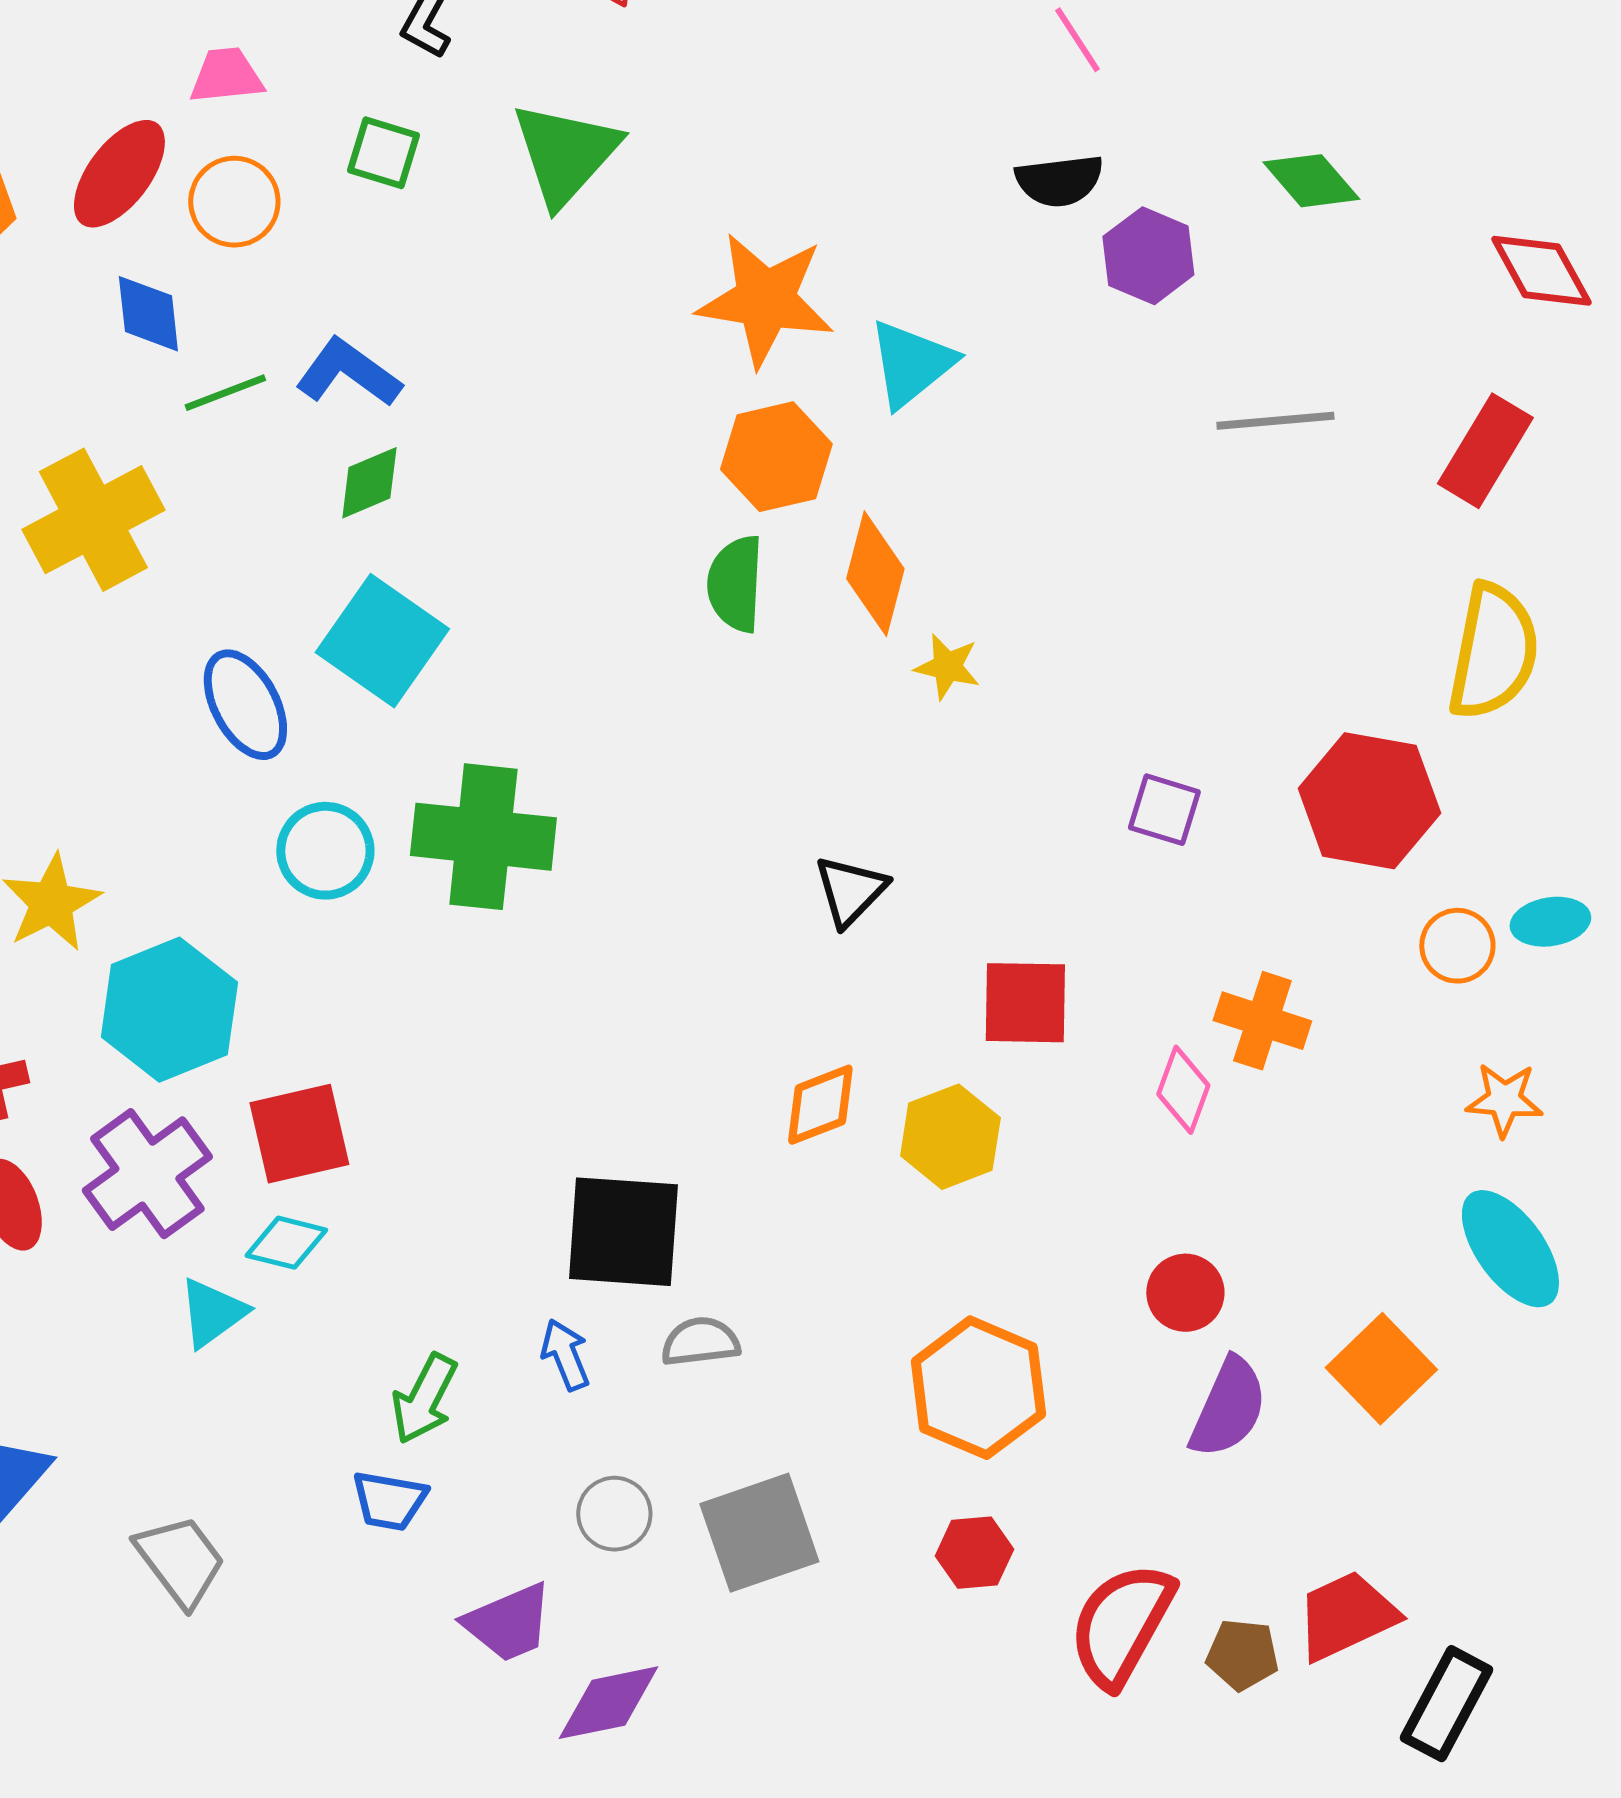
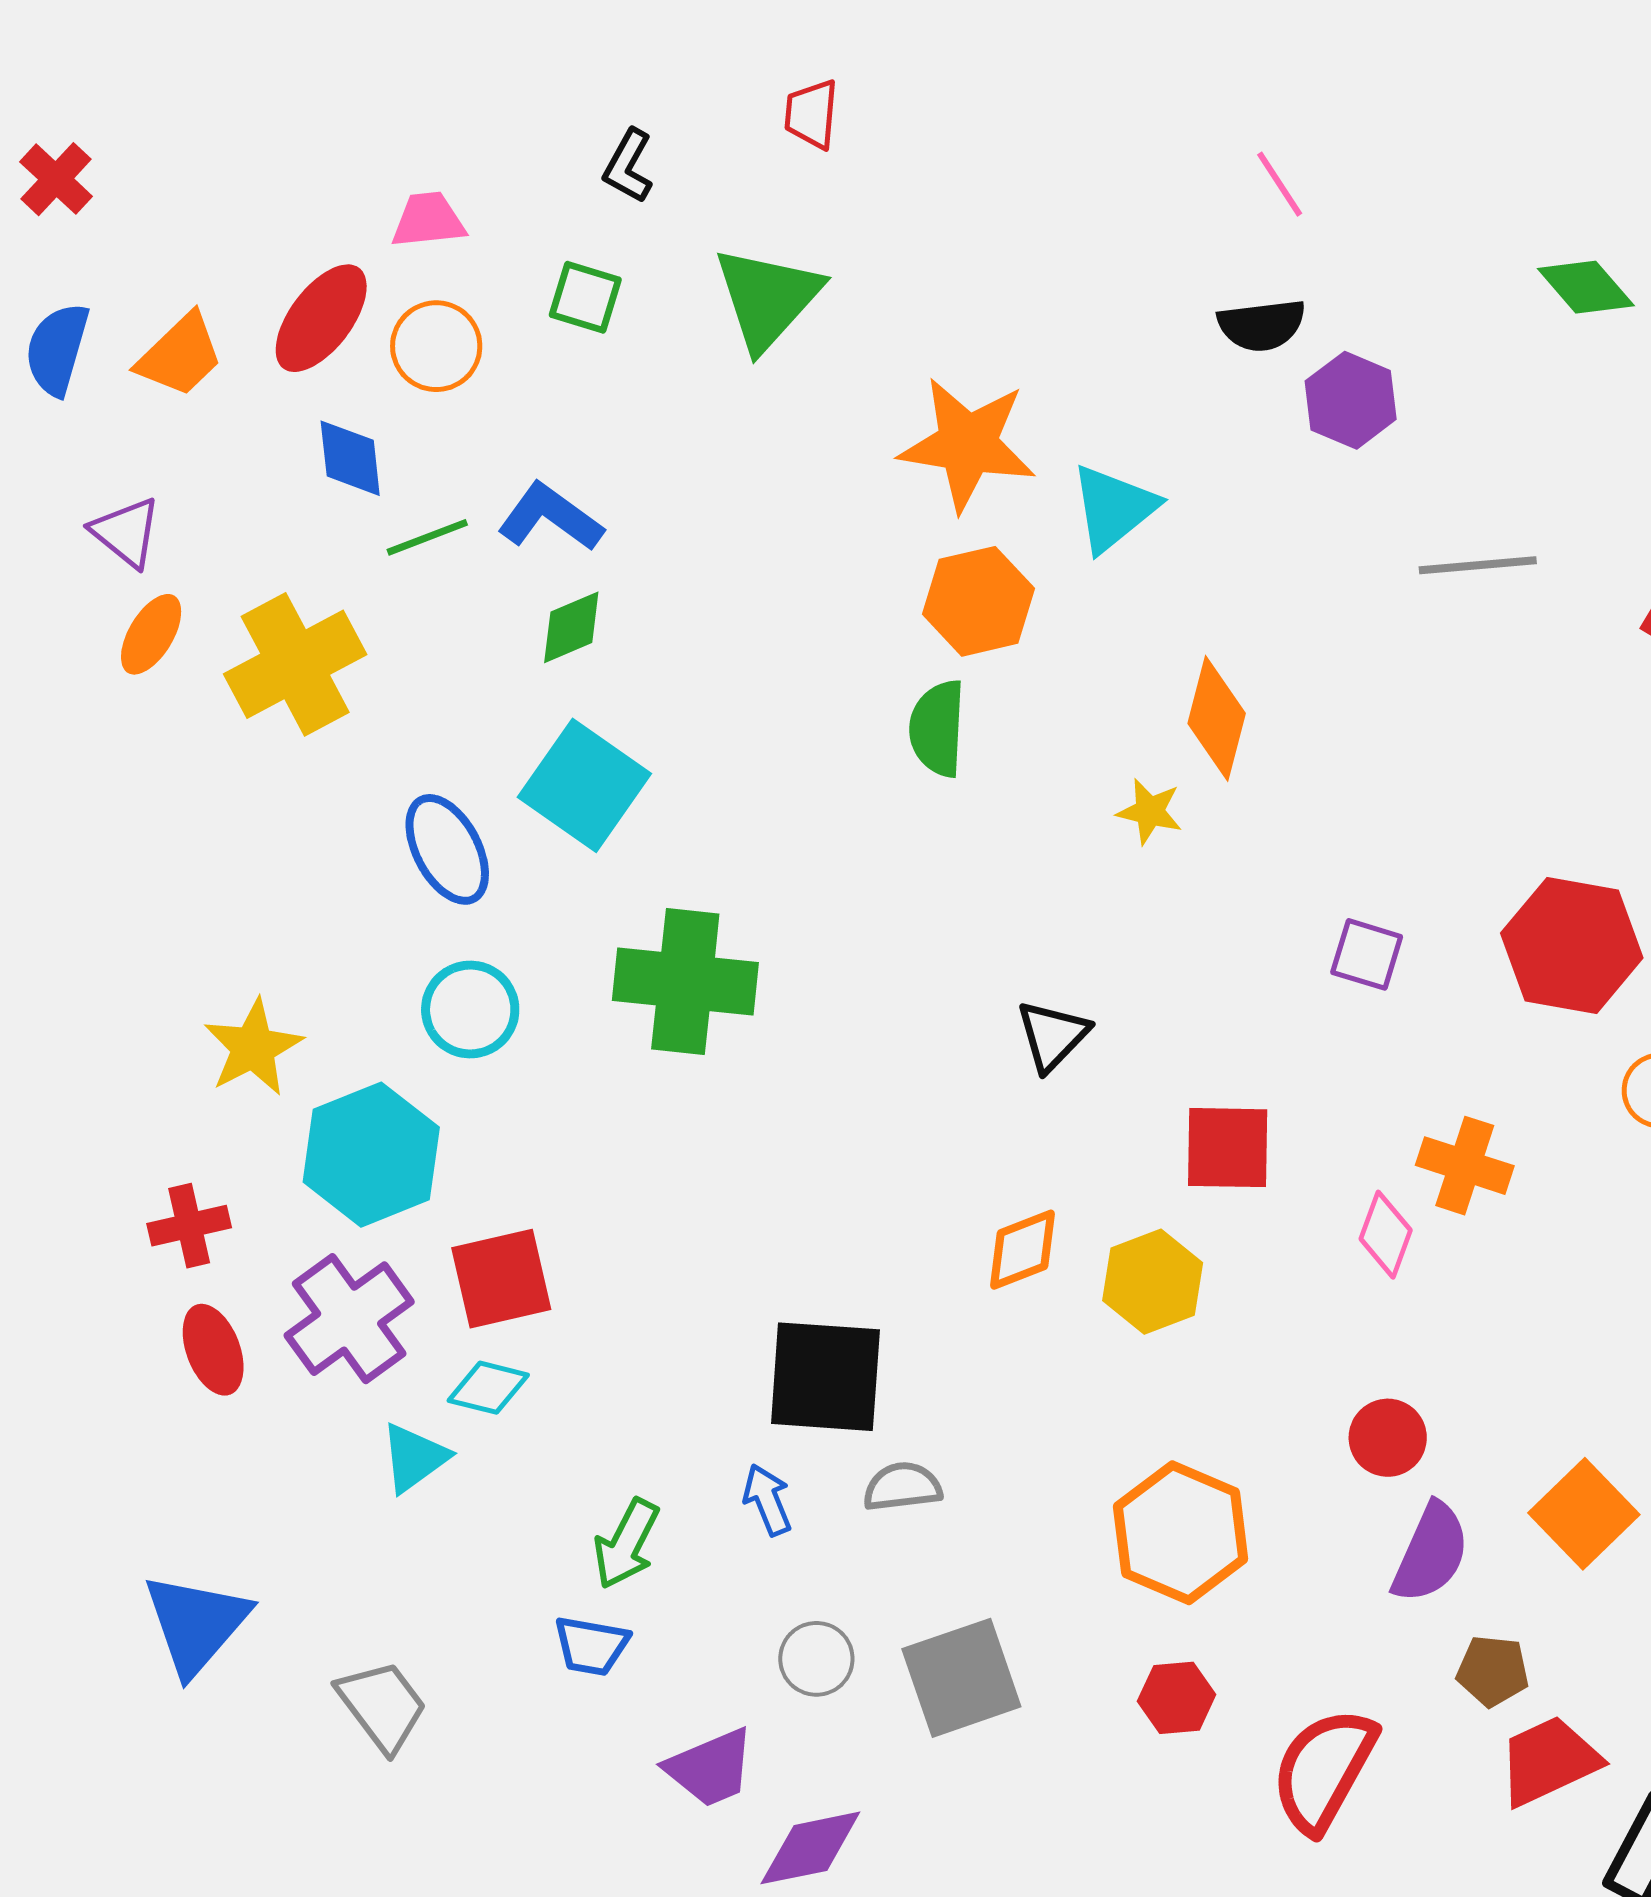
green diamond: (1311, 181) -> (1586, 287), moved
orange diamond: (875, 574) -> (1217, 718), moved
cyan circle: (325, 851) -> (470, 1010), moved
brown pentagon: (1242, 1655) -> (1493, 1671), moved

